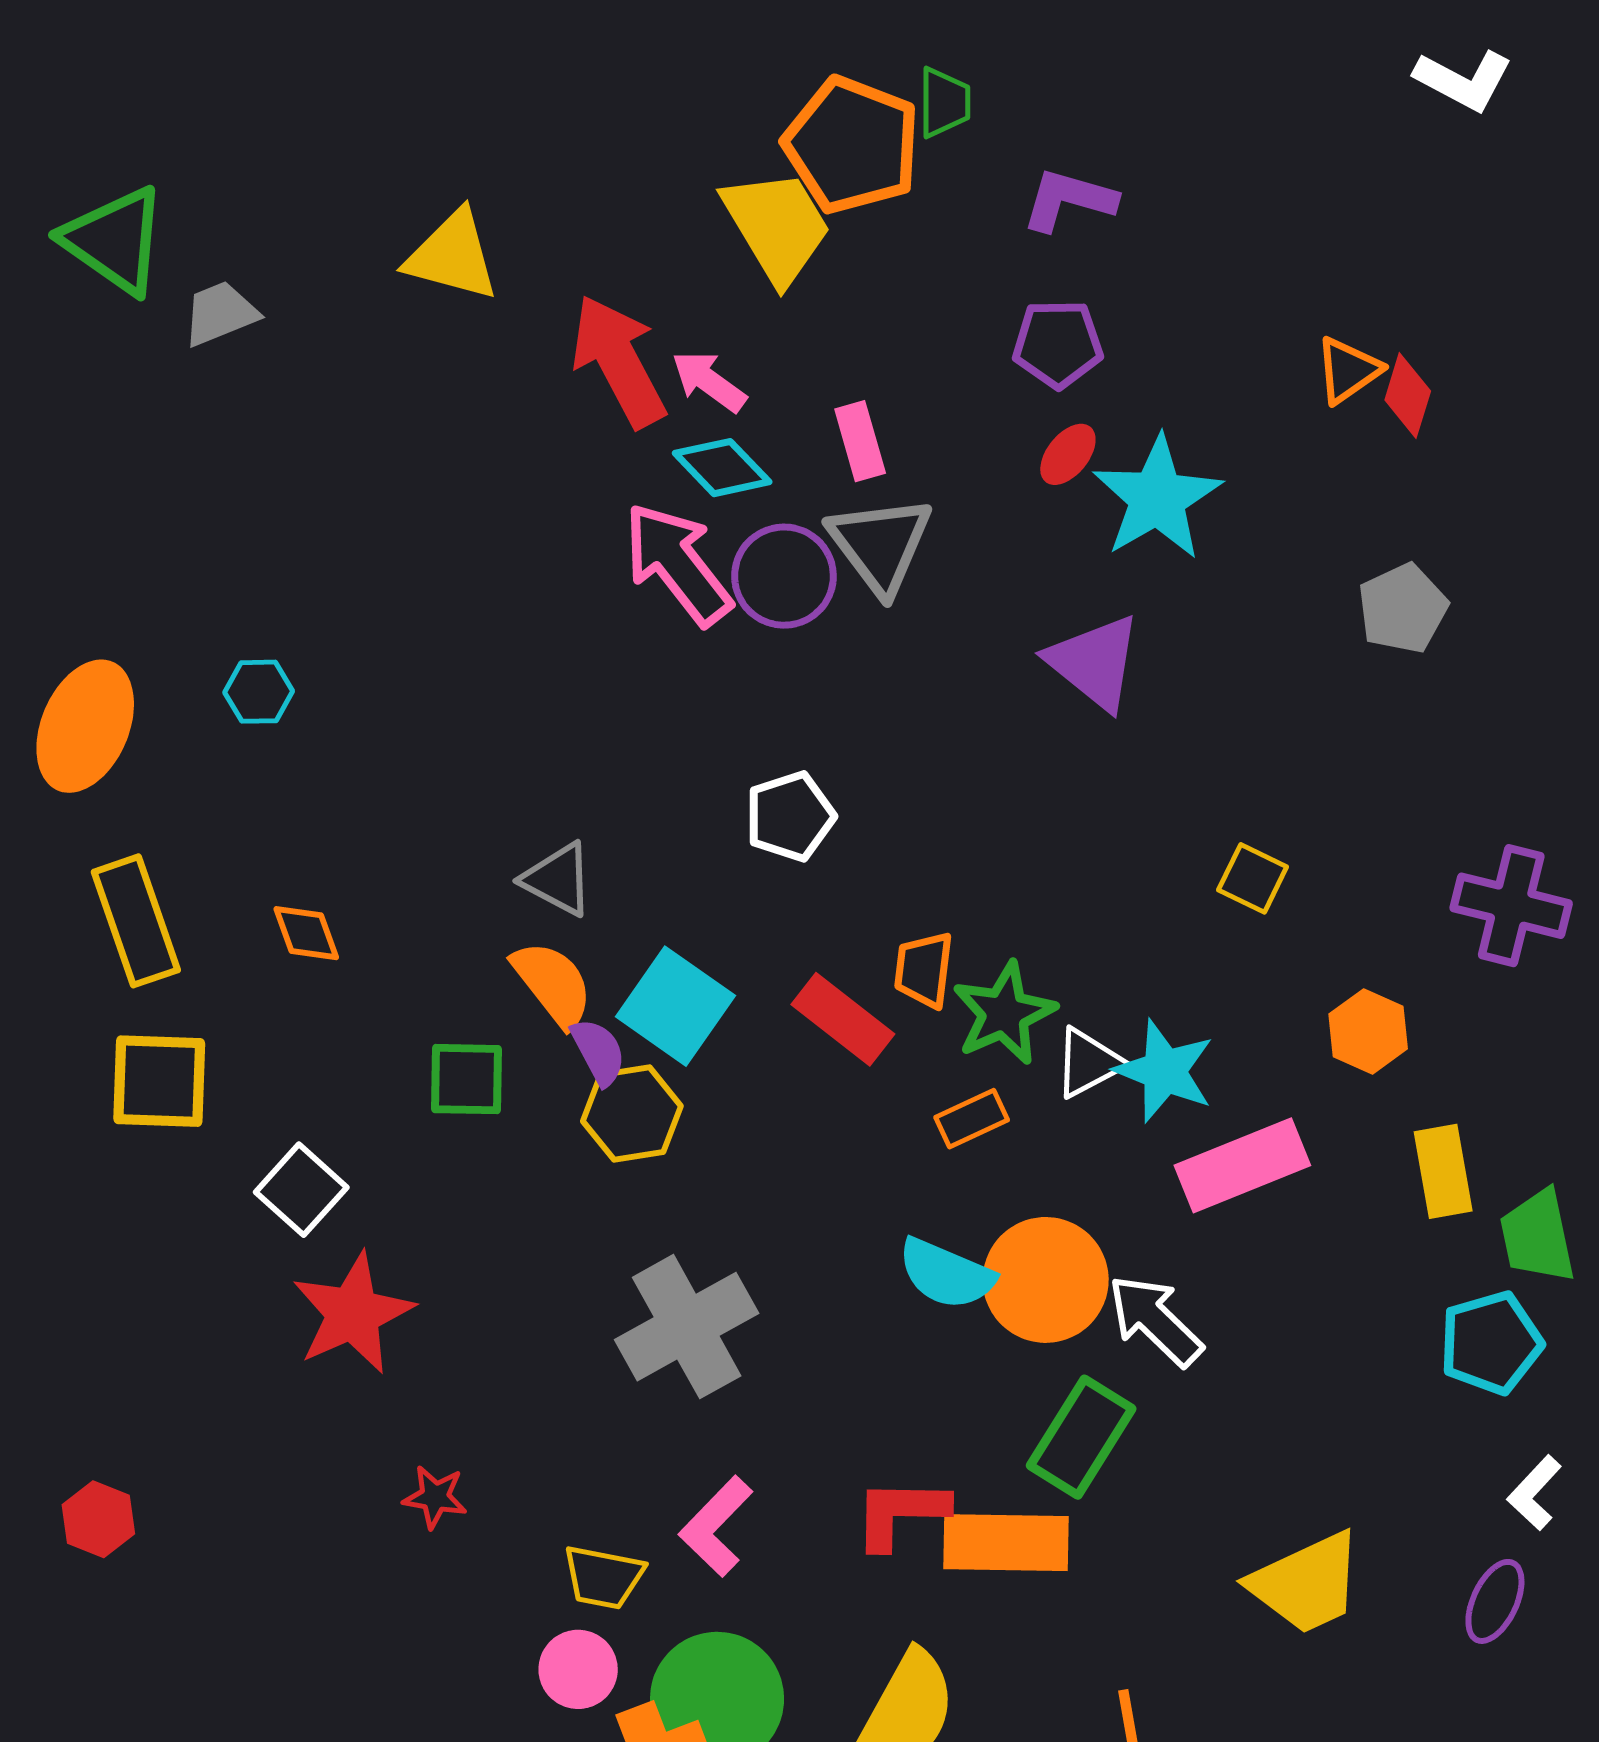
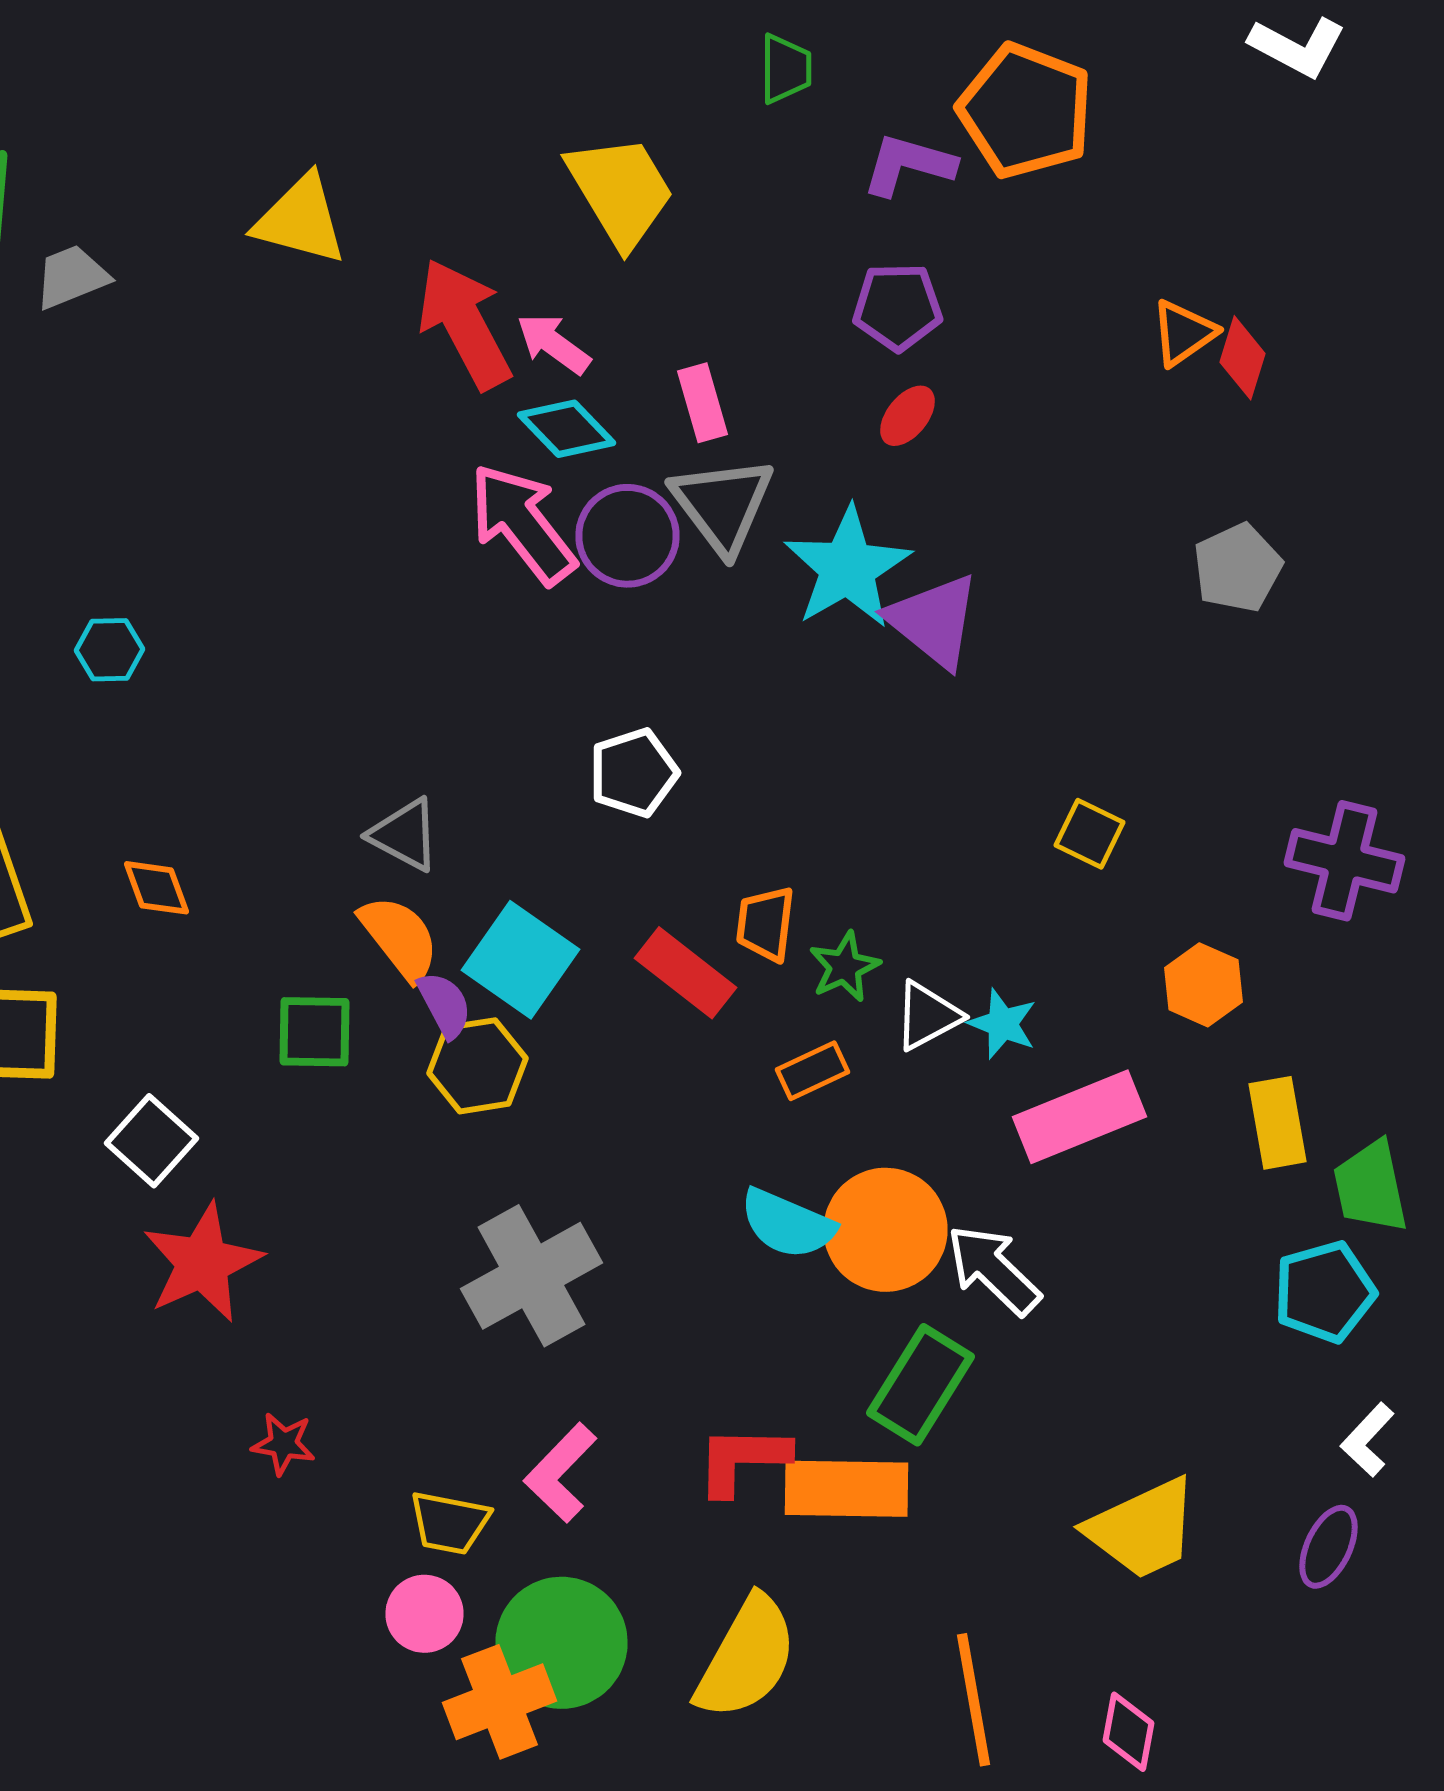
orange pentagon: (852, 145) -> (1026, 111), moved
cyan star: (1157, 498) -> (848, 568), moved
green star: (1004, 1013) -> (844, 967), size x0.7
cyan star: (1164, 1071) -> (1002, 1024), size x0.7

